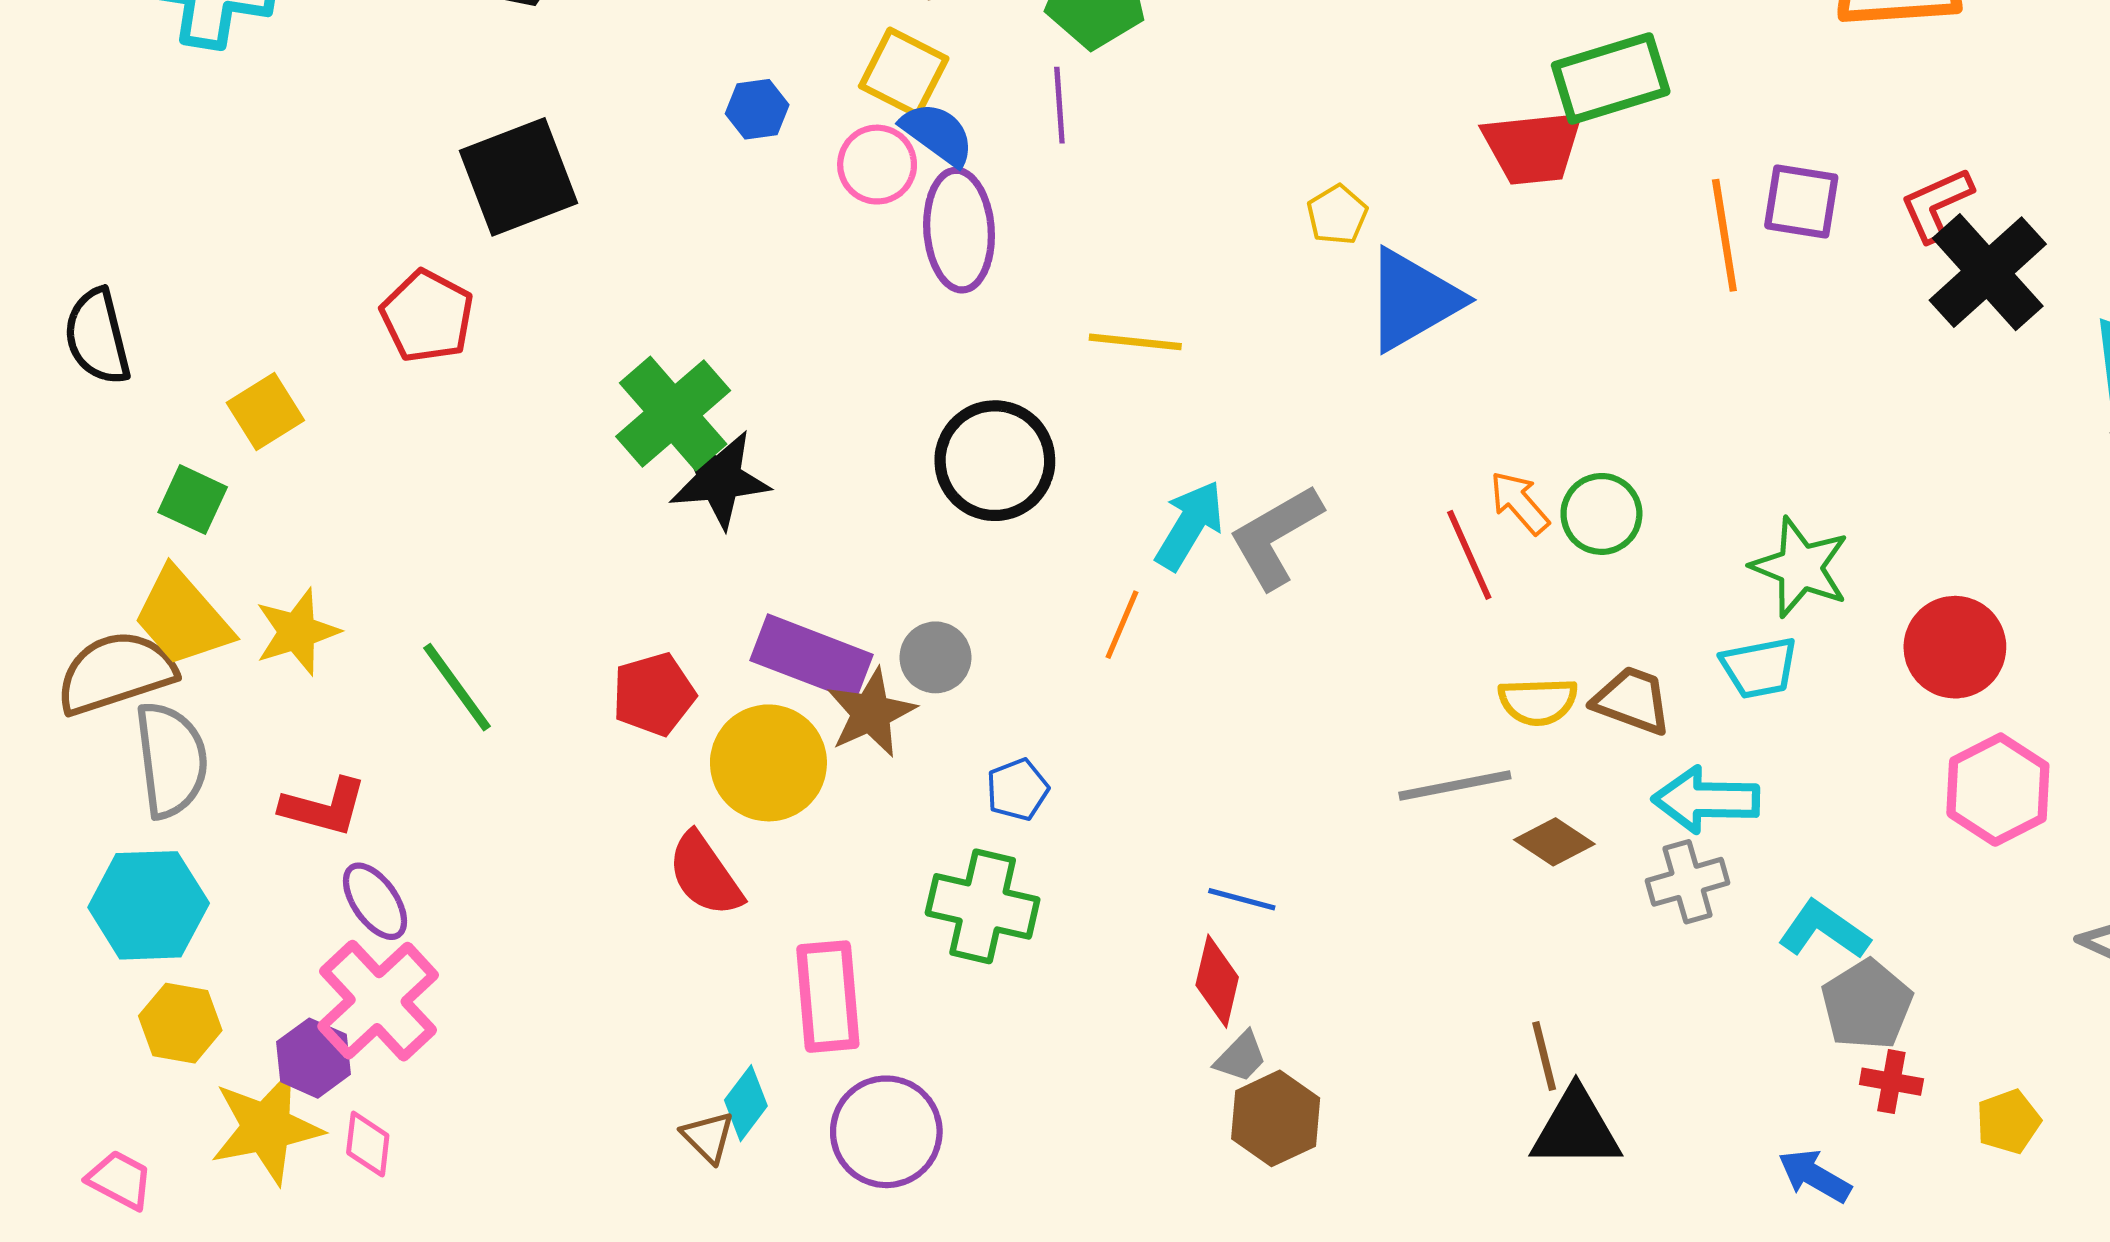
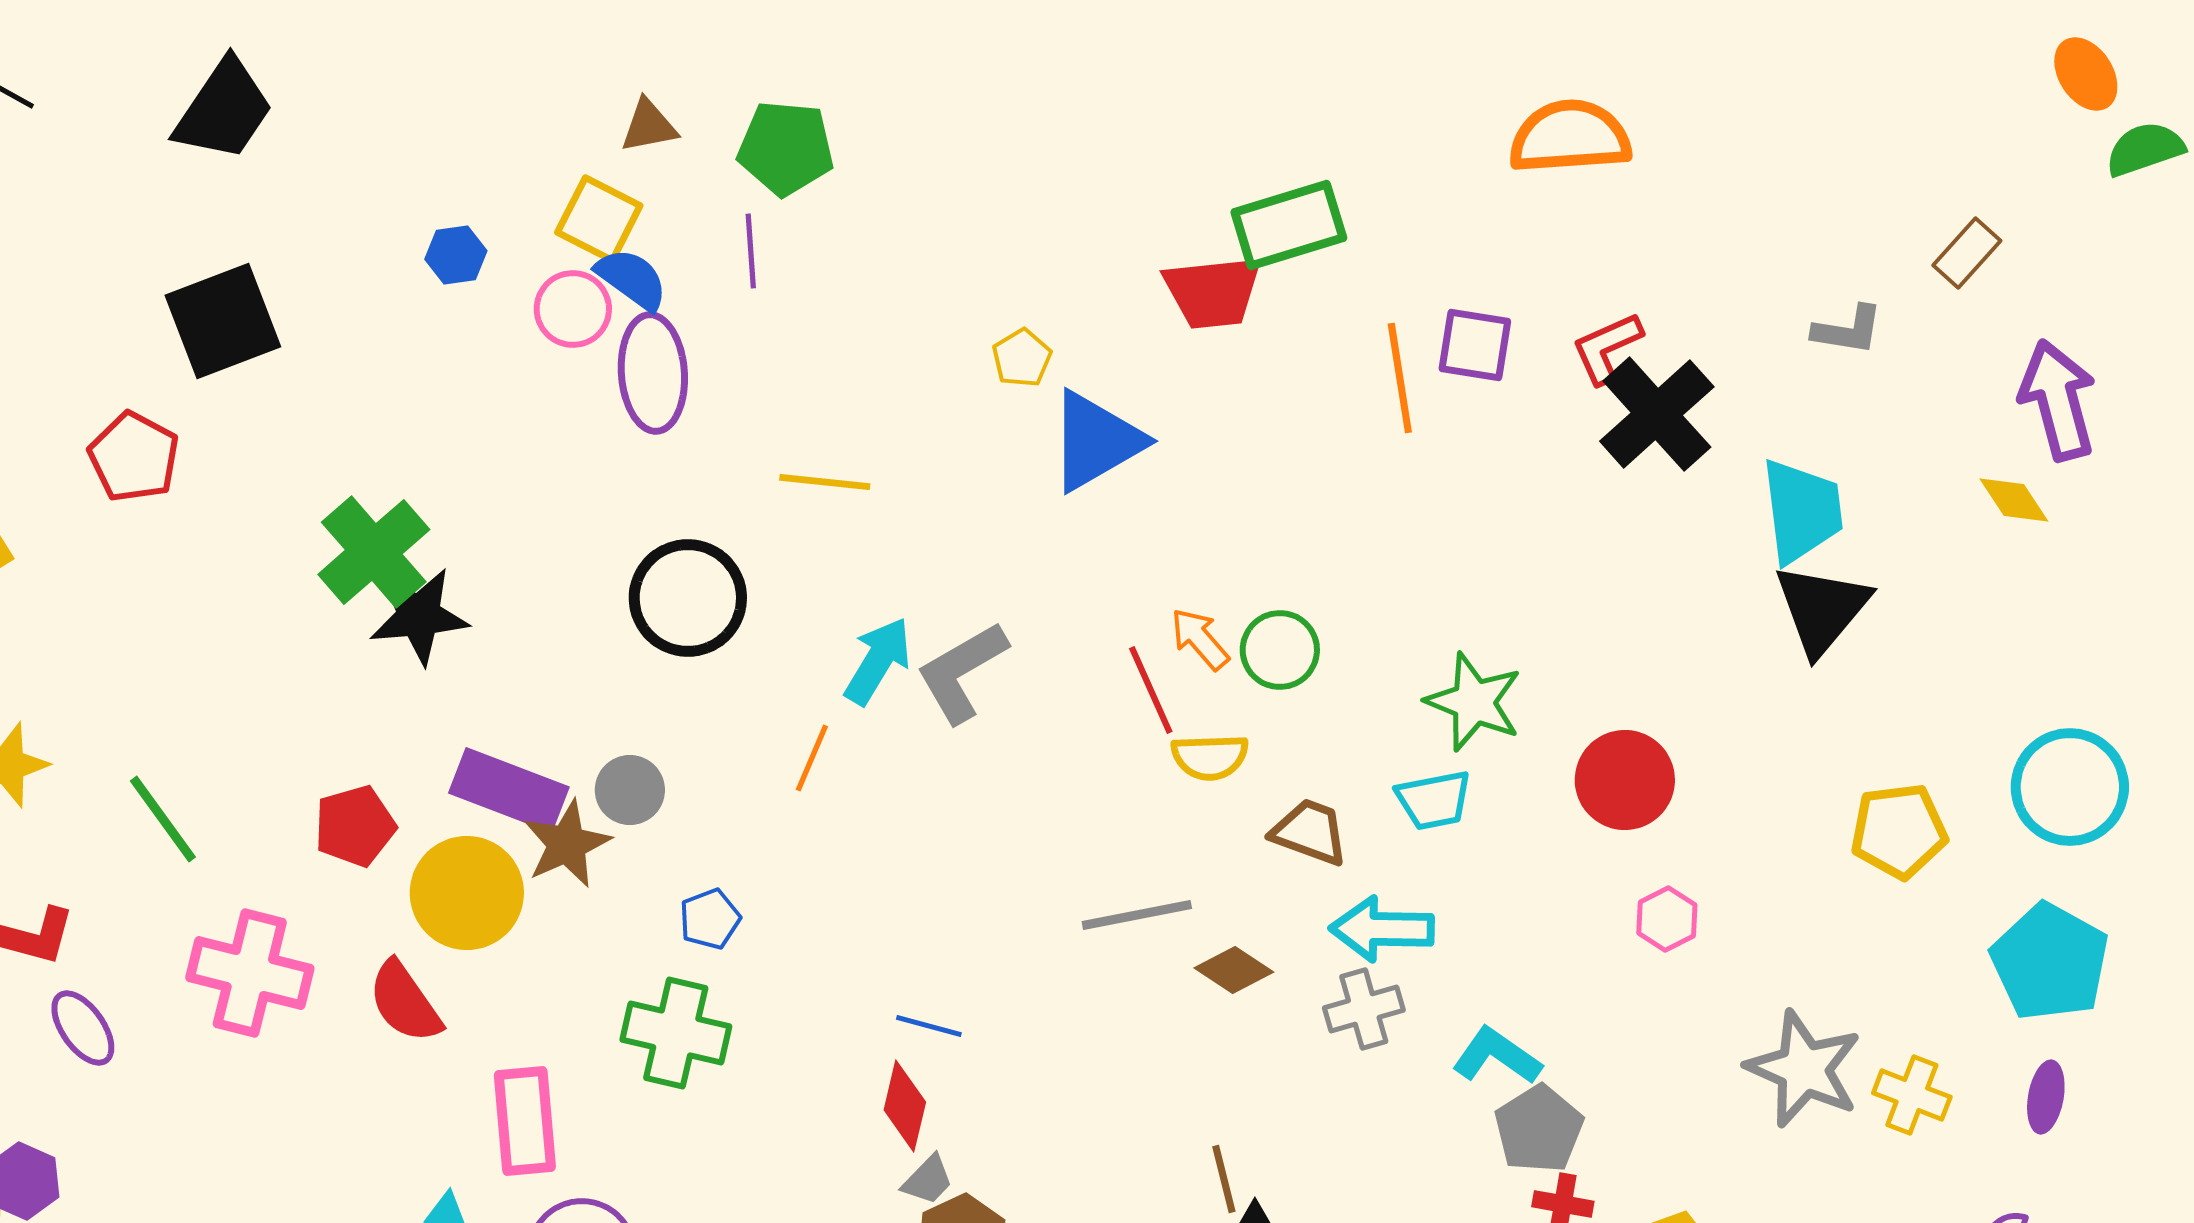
yellow semicircle: (1538, 701) -> (1210, 757), moved
pink hexagon: (1998, 790) -> (1667, 919), size x0.6
pink cross: (378, 1001) -> (250, 973), moved, turned -33

